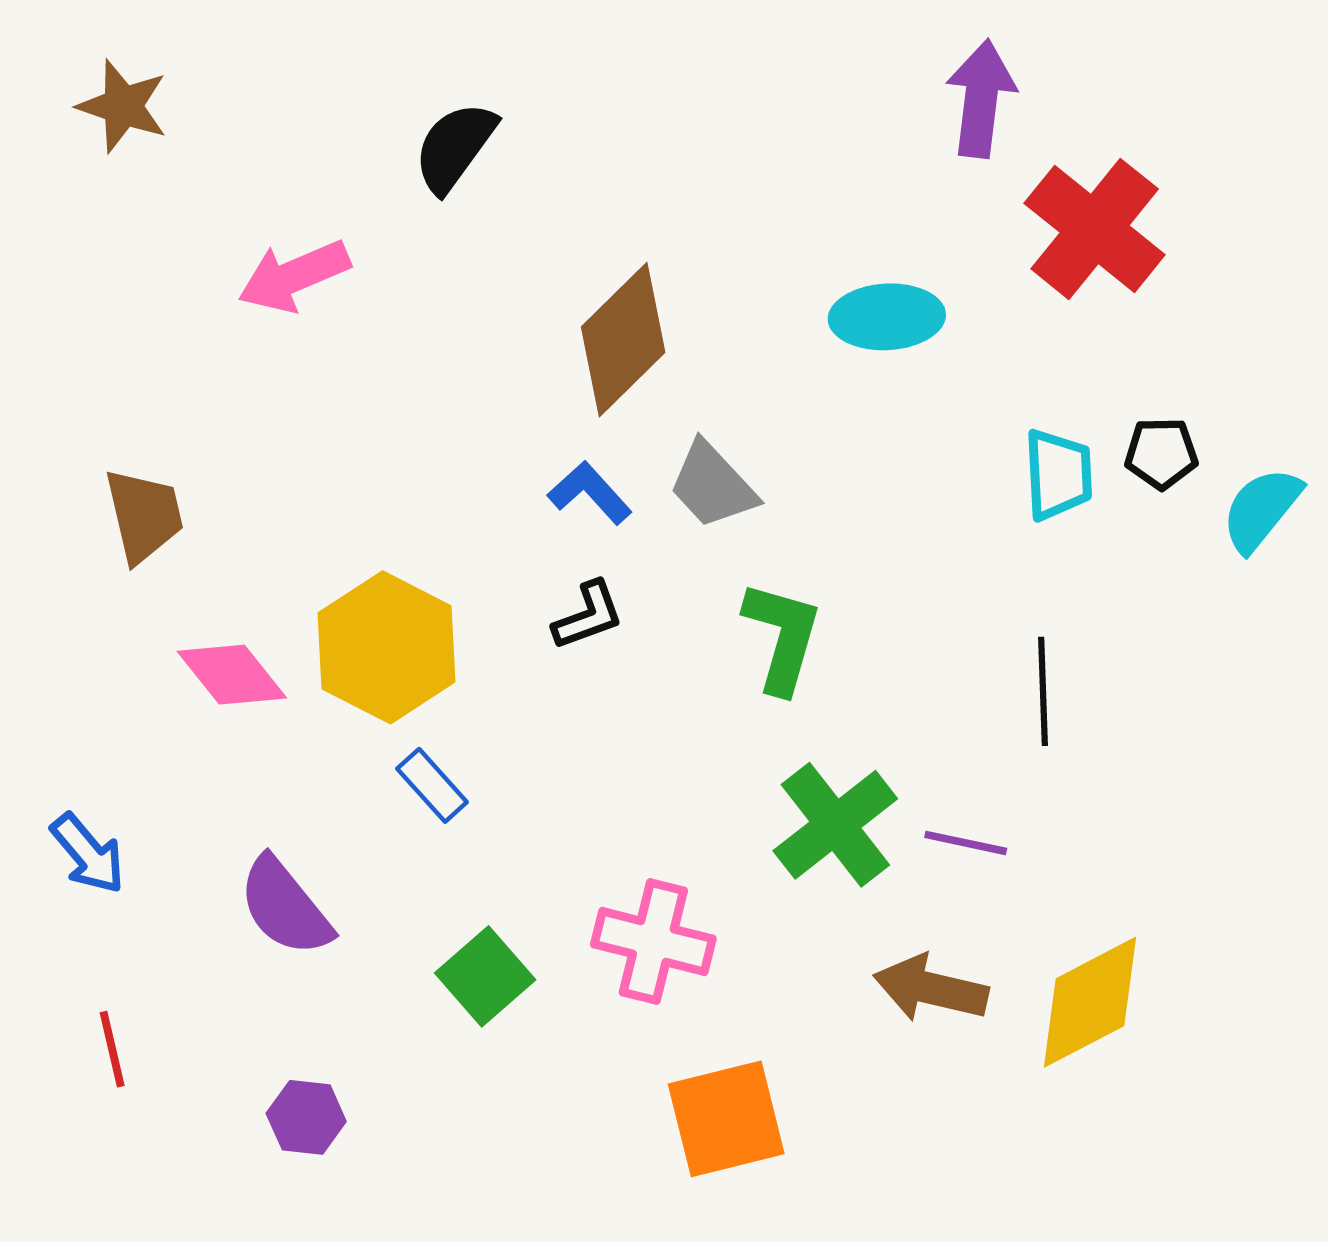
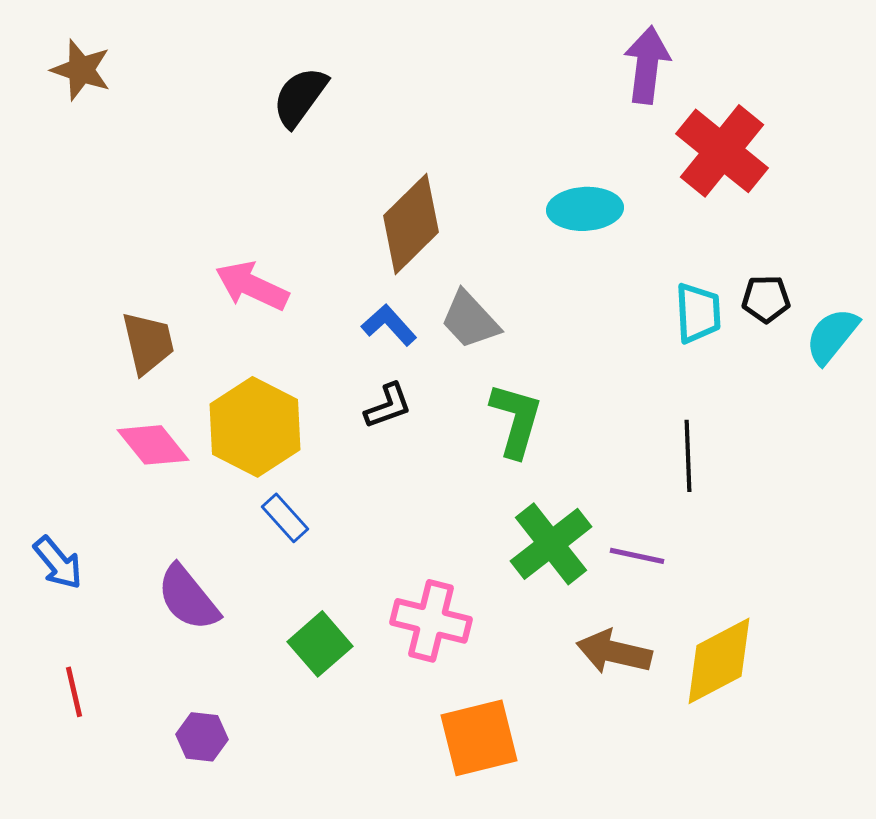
pink arrow: (294, 276) -> (252, 286), moved, turned 48
brown trapezoid: (144, 515) -> (148, 343), moved

